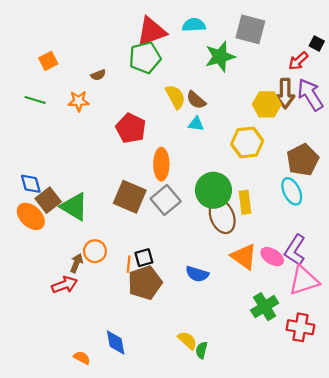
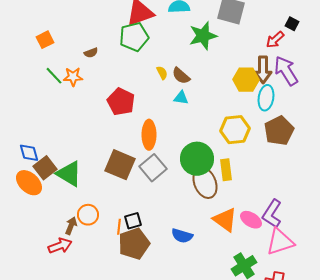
yellow semicircle: (175, 97) -> (162, 73), size x0.6
green line: (35, 100) -> (54, 76), moved, turned 30
yellow hexagon: (247, 142) -> (235, 130), moved
cyan ellipse: (292, 191) -> (266, 98), moved, turned 35

